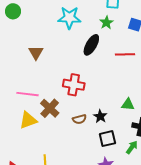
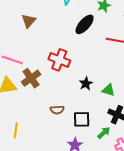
black star: (100, 116) -> (86, 84), moved
brown semicircle: (79, 119) -> (57, 110), moved

